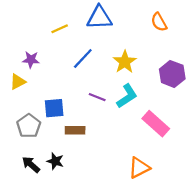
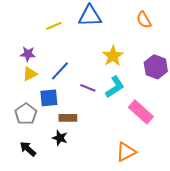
blue line: (83, 59) -> (60, 71), moved
yellow triangle: (18, 82) -> (30, 74), moved
black star: (55, 161) -> (60, 138), moved

